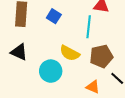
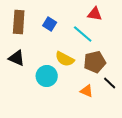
cyan line: (89, 27) -> (83, 34), turned -55

